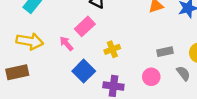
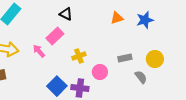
blue square: (84, 71) -> (57, 86), moved
pink circle: (151, 77) -> (100, 72), moved

